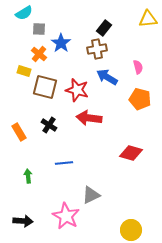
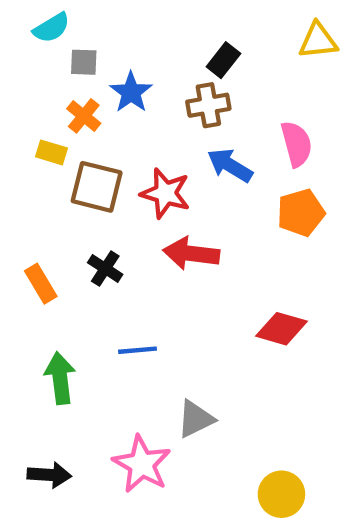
pink semicircle: (138, 67) -> (297, 144), size x1.5
orange pentagon: (140, 99) -> (301, 213), turned -30
green arrow: (28, 176) -> (60, 378), size x1.6

